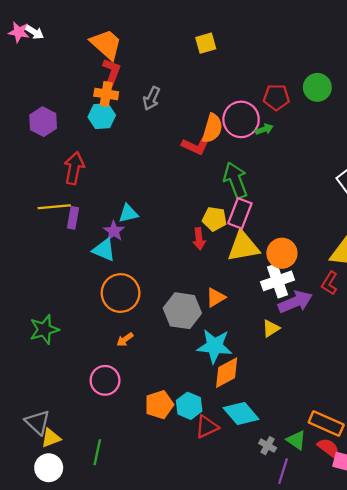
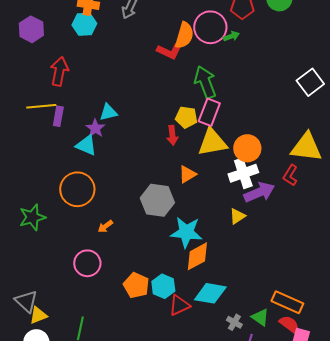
orange circle: (121, 293) -> (77, 189), moved
orange triangle: (216, 297) -> (187, 174), moved
orange pentagon: (159, 405) -> (136, 285), turned -30
cyan diamond: (241, 414) -> (210, 293), turned -40

